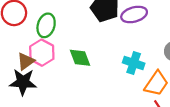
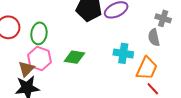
green diamond: (80, 58) -> (74, 57), turned -50

